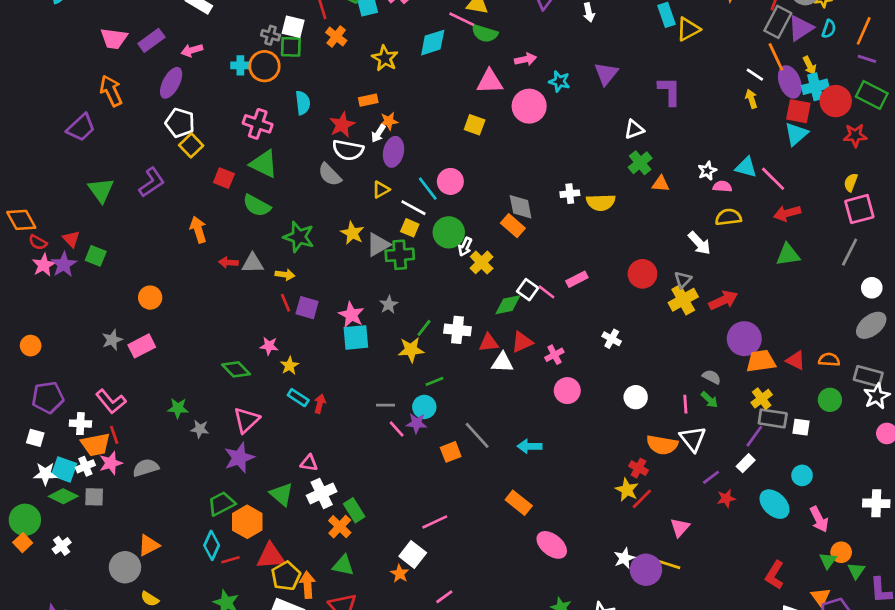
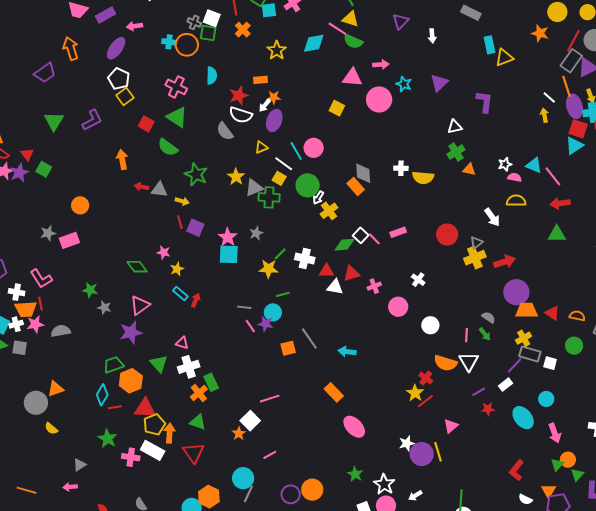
pink circle: (567, 391) -> (398, 307), moved
yellow line: (667, 564) -> (438, 452), turned 48

